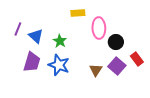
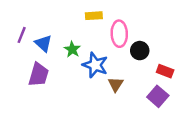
red rectangle: (137, 59) -> (165, 71), turned -32
blue star: (59, 65) -> (95, 65), moved
purple square: (117, 66) -> (158, 96), moved

